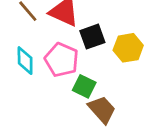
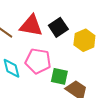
black square: (92, 37) -> (58, 27), moved

